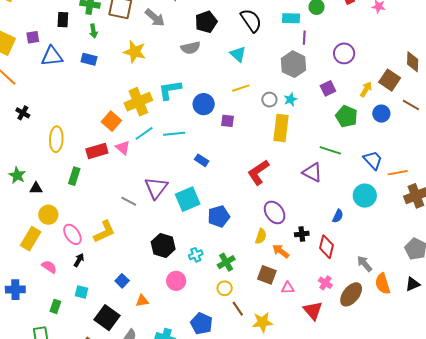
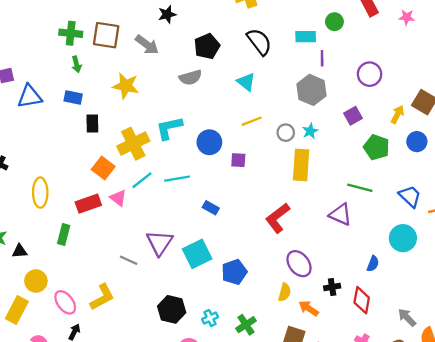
black rectangle: (63, 20) -> (92, 123), moved

